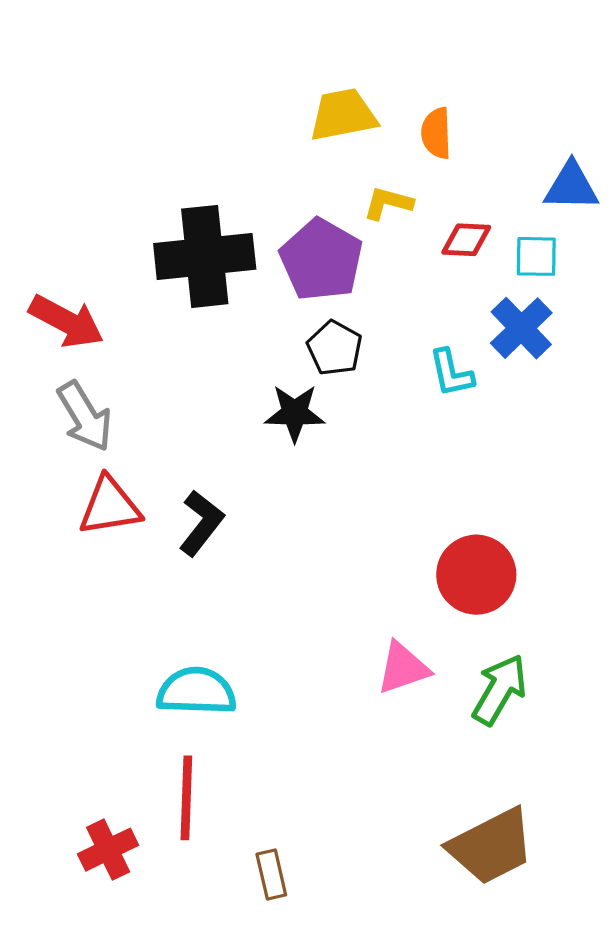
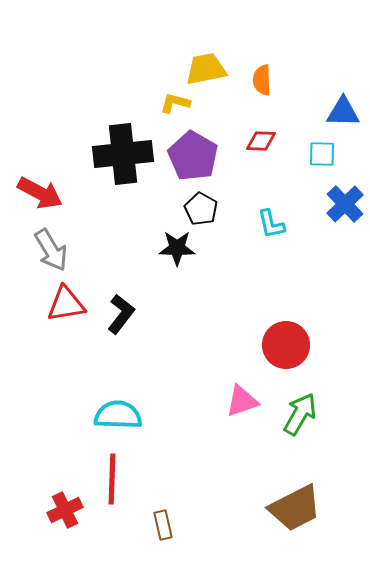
yellow L-shape: (388, 203) -> (175, 103), moved
red diamond: (466, 240) -> (261, 141), moved
blue cross: (521, 328) -> (345, 204), moved

